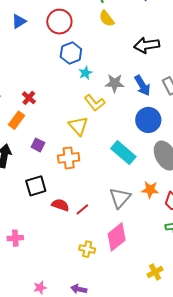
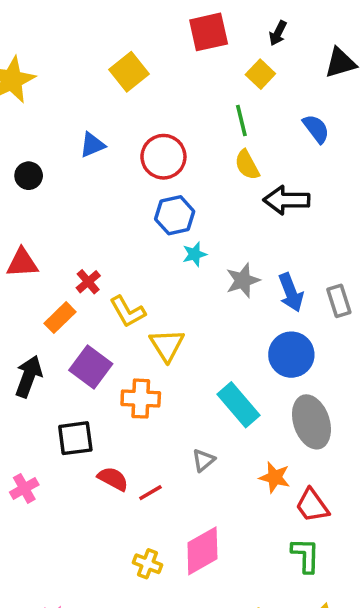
black arrow: (147, 45) -> (286, 200), moved
gray star: (115, 83) -> (243, 280), turned -30
yellow L-shape: (95, 103) -> (128, 312), moved
purple square: (38, 145) -> (91, 367), size x1.6
gray triangle: (120, 198) -> (203, 460), moved, size x0.6
pink cross: (15, 238) -> (24, 488), moved, turned -35

